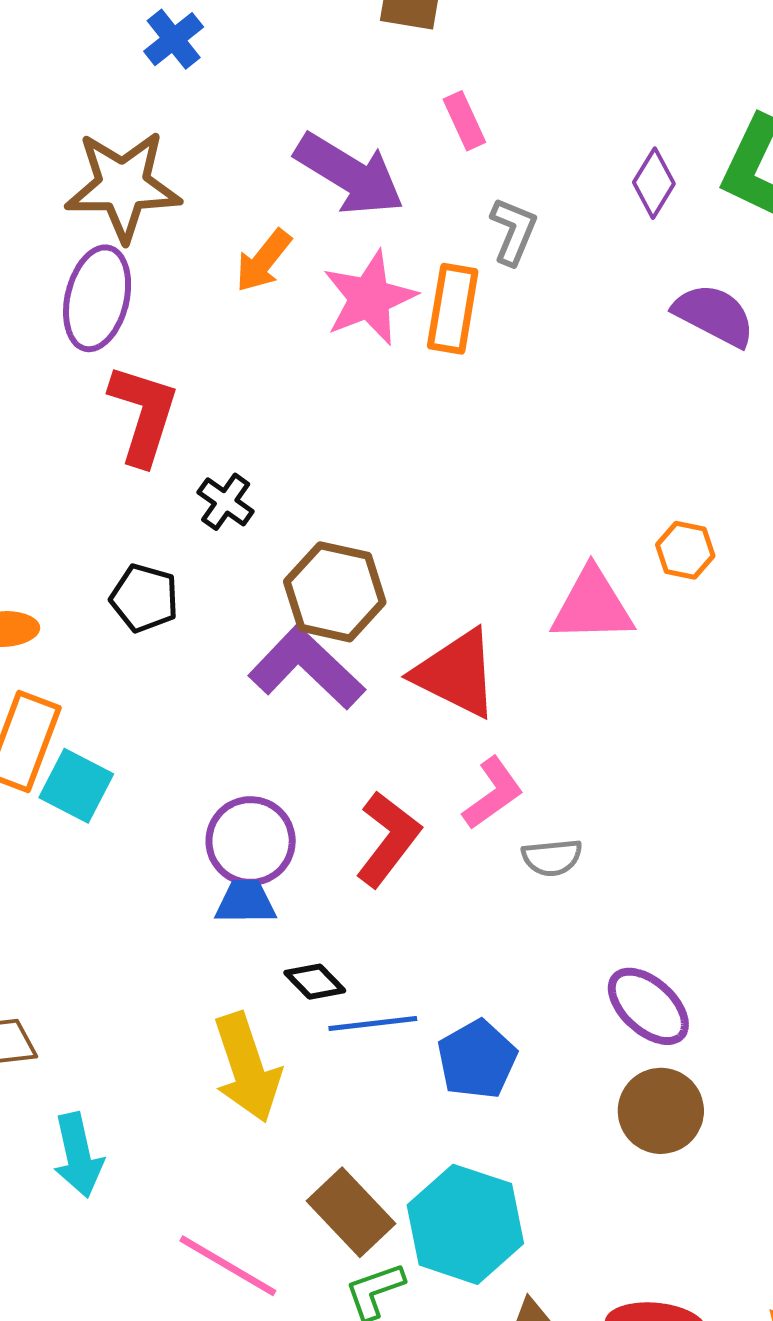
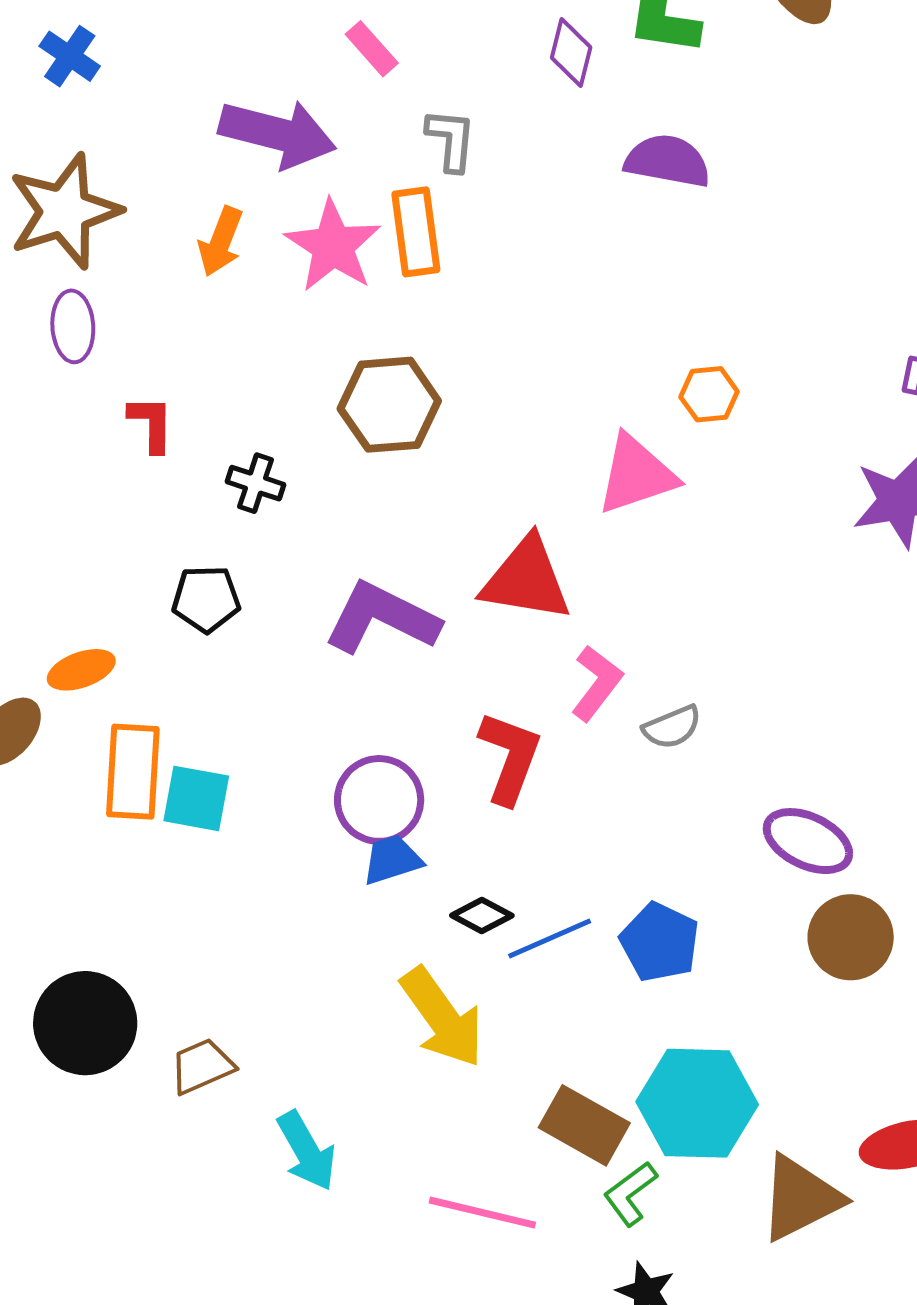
purple ellipse: (97, 298) -> (73, 326), size x0.7
red L-shape: (143, 414) -> (151, 424), size x0.6
brown hexagon: (335, 592) -> (389, 405), moved

